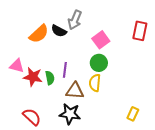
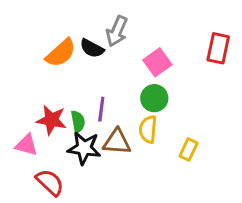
pink triangle: (17, 66) -> (26, 145), moved
black star: (70, 114) -> (84, 148), moved
yellow rectangle: (133, 114) -> (189, 150), moved

